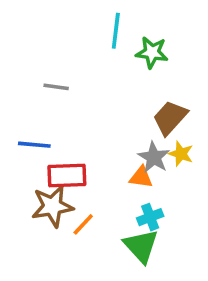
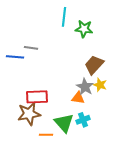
blue line: (34, 145) -> (15, 57), moved
orange line: (83, 224) -> (46, 135), moved, turned 48
green triangle: (141, 246) -> (64, 123), moved

